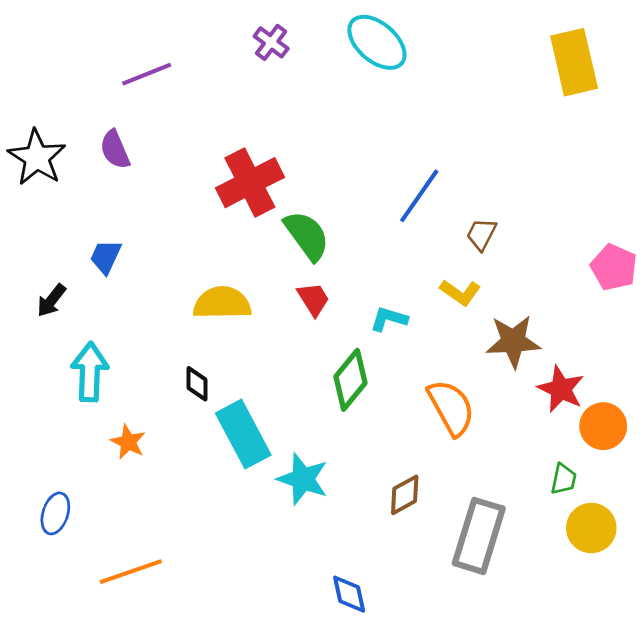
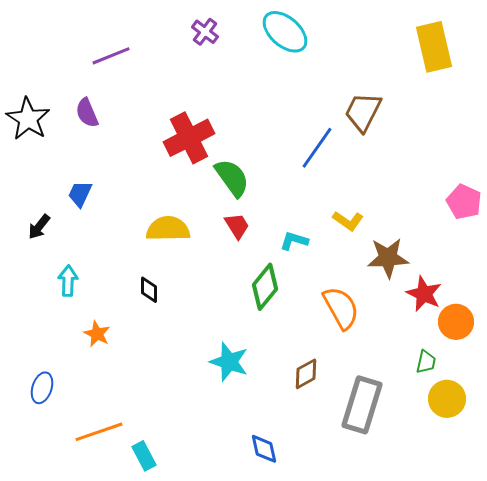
brown trapezoid: (481, 234) -> (363, 112), moved, size x1.6
cyan arrow: (90, 372) -> (68, 281), size x0.7
cyan rectangle: (243, 434) -> (144, 456), moved, size x0.6

